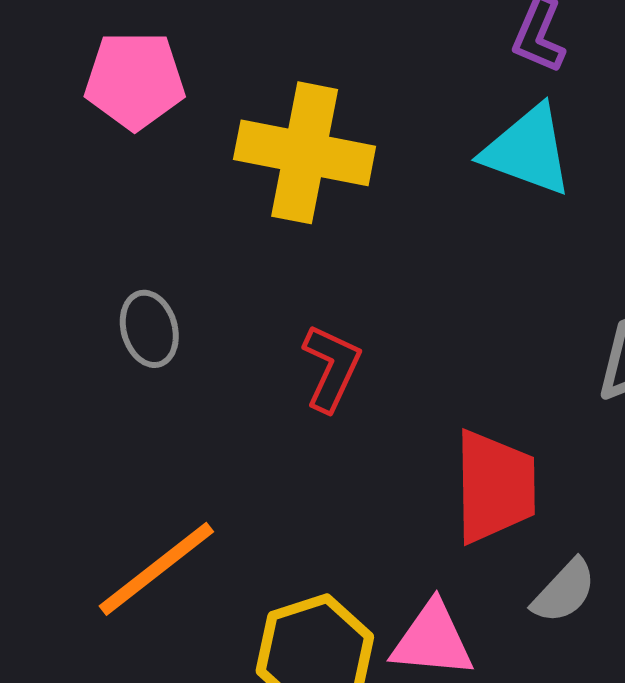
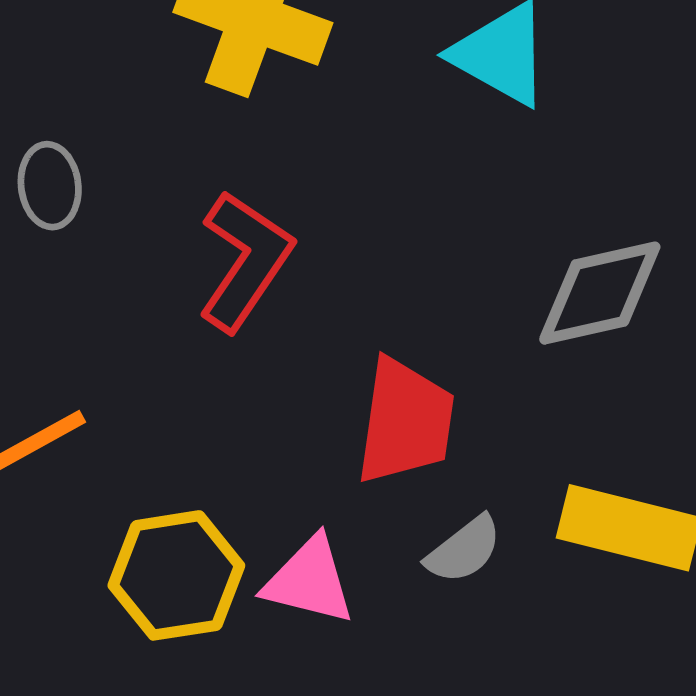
red L-shape: (331, 368) -> (245, 261), size x1.4

